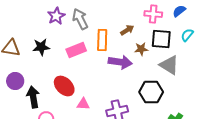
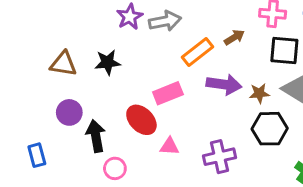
gray arrow: (80, 19) -> (165, 21), turned 105
orange rectangle: (102, 40) -> (197, 52), turned 50
brown star: (141, 49) -> (259, 93), moved
pink rectangle: (76, 50) -> (168, 93), moved

